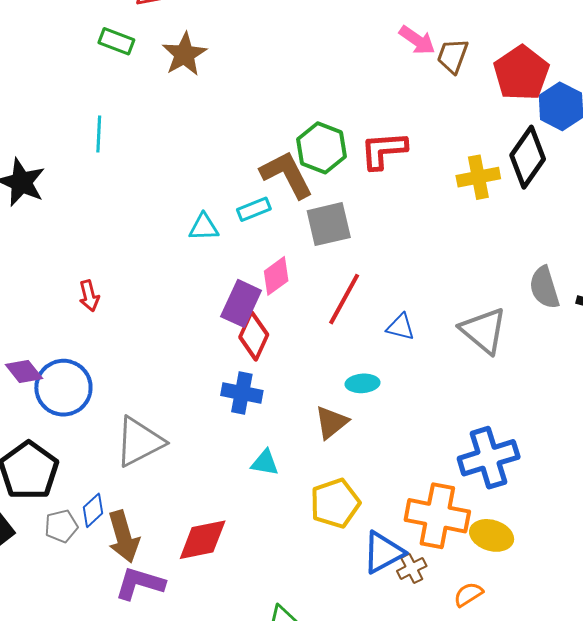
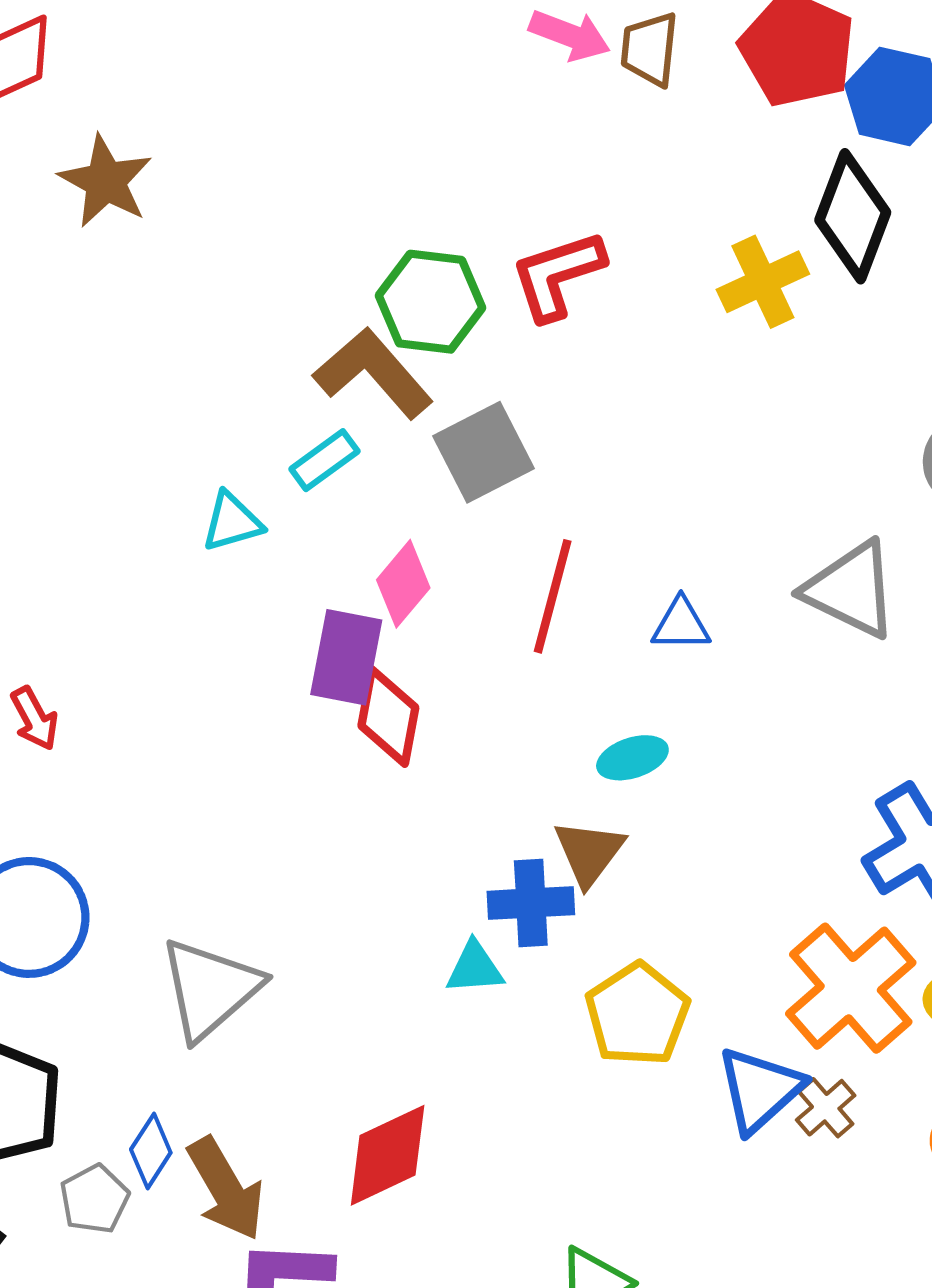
blue cross: (242, 393) -> (531, 903), moved
orange cross: (437, 516) -> (851, 988), turned -38

